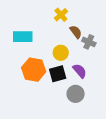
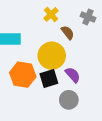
gray cross: (89, 42) -> (88, 17), moved
yellow circle: (61, 53) -> (52, 56), size x1.6

